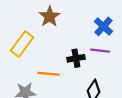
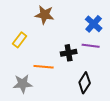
brown star: (50, 17) -> (45, 15), turned -30
yellow rectangle: (22, 44) -> (20, 40), size x0.7

